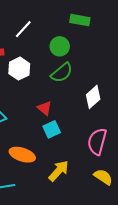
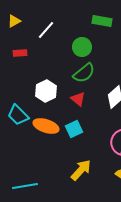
white hexagon: (19, 69) -> (46, 91), moved
red triangle: (44, 108) -> (78, 99), moved
orange ellipse: (22, 155) -> (46, 126), moved

